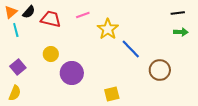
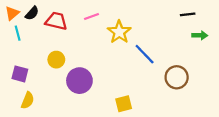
black line: (178, 13) -> (188, 14), moved
purple square: (18, 67) -> (20, 74), turned -35
yellow semicircle: (15, 93) -> (28, 100), moved

